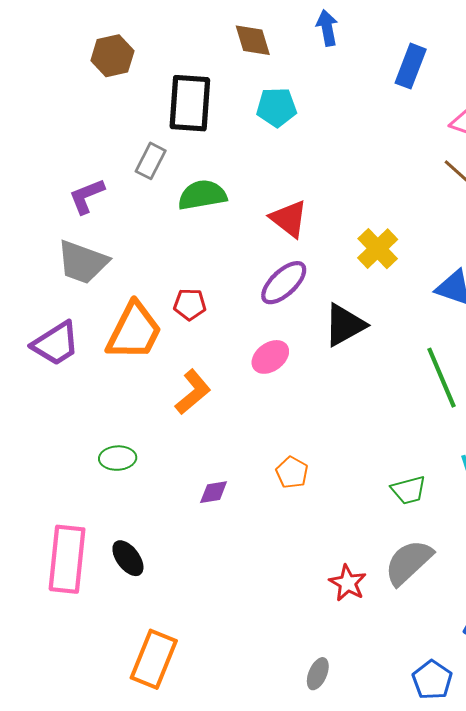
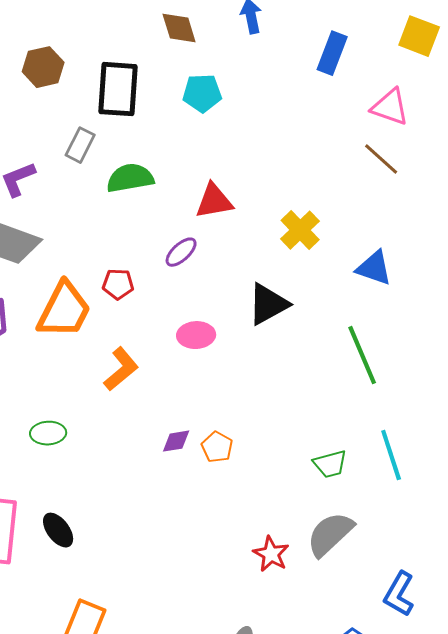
brown hexagon: (112, 56) -> (43, 67), moved
red triangle: (289, 219) -> (214, 201), turned -48
purple ellipse: (284, 283) -> (181, 252), moved, size x0.7
pink ellipse: (270, 357) -> (196, 335), turned 33
purple diamond: (214, 492) -> (176, 441), moved

